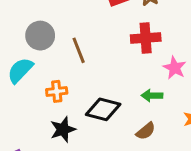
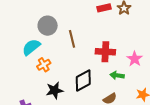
red cross: (146, 38) -> (105, 52), moved
orange cross: (57, 91) -> (44, 65), moved, turned -32
black diamond: (103, 109) -> (83, 80), turned -50

